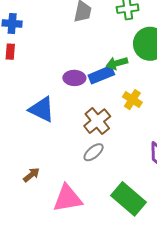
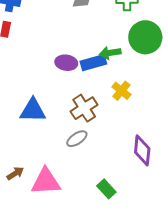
blue triangle: (42, 109) -> (33, 110), moved, turned -32
brown arrow: (31, 175) -> (15, 173), moved
green rectangle: (129, 199) -> (106, 189), size x0.6

